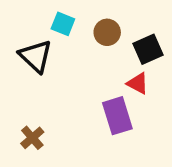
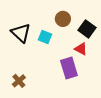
cyan square: (63, 24) -> (45, 37), moved
black square: (148, 49) -> (87, 29), turned -30

